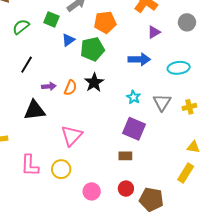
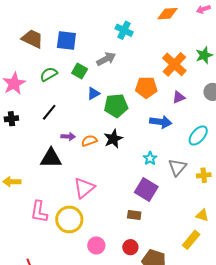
orange pentagon: (105, 22) -> (146, 87), moved
cyan ellipse: (179, 68) -> (198, 135), turned -50
orange semicircle: (70, 88) -> (89, 141), turned -140
yellow circle: (61, 169) -> (69, 219), size x1.4

